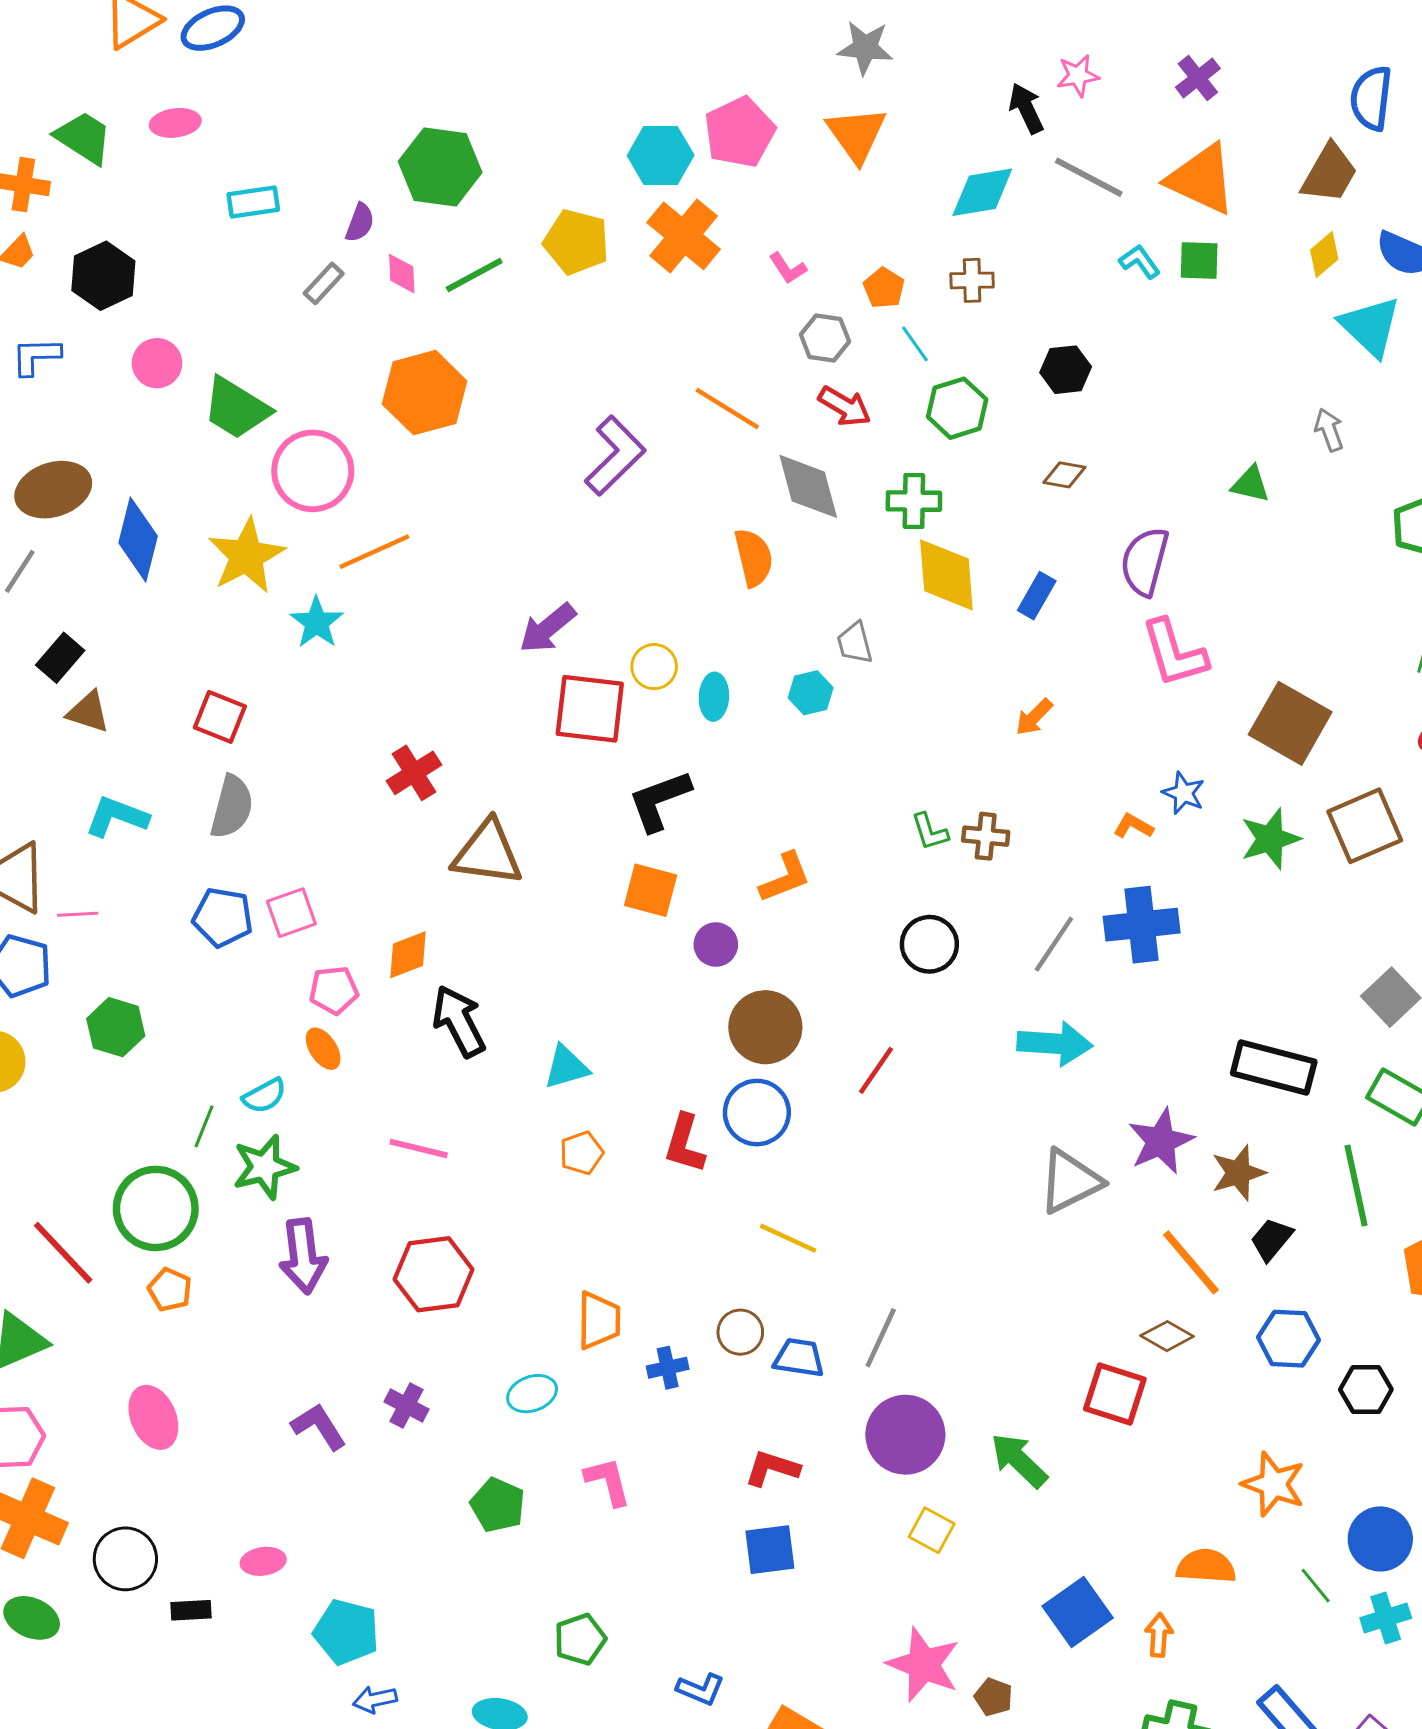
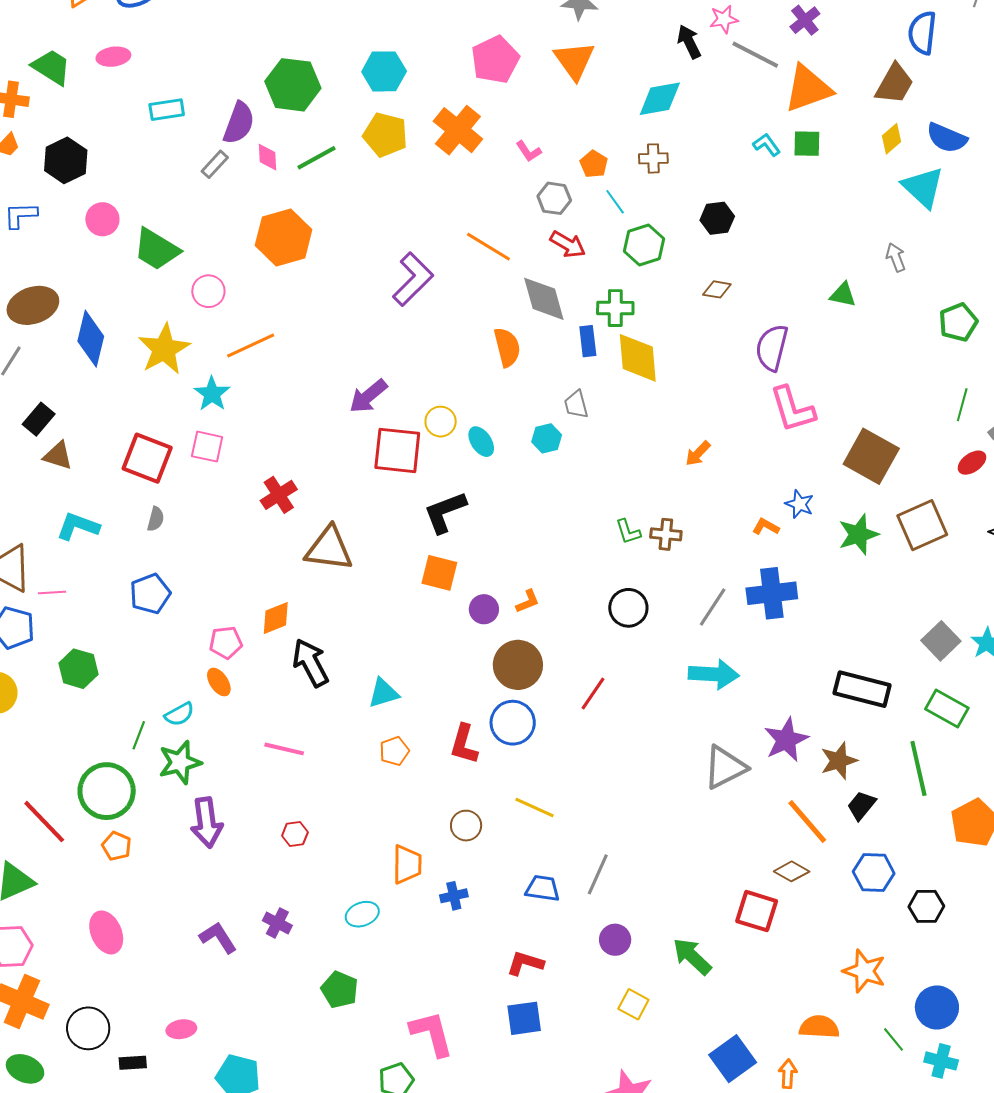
cyan hexagon: (661, 155) -> (384, 71), moved
gray line: (1089, 177) -> (755, 55), moved
orange triangle: (1201, 179) -> (808, 89), turned -44
purple semicircle: (360, 223) -> (239, 123), size x1.6
pink circle: (313, 471) -> (208, 291), size x0.6
blue rectangle: (1037, 596) -> (588, 341), moved, turned -36
cyan ellipse: (714, 697) -> (481, 442), turned -36
red square: (220, 717) -> (147, 458), size x1.4
gray semicircle: (232, 807) -> (156, 519), size x0.6
orange L-shape: (785, 878) -> (528, 601), moved, size x0.7
pink square: (291, 913) -> (207, 447), moved, turned 32
blue pentagon: (223, 917) -> (150, 594), turned -30
red hexagon: (434, 1274) -> (295, 834), size x0.5
brown circle: (740, 1332) -> (466, 826), moved
purple circle: (905, 1435) -> (615, 940), size x0.6
pink L-shape: (608, 1481) -> (432, 1034), moved, size x1.4
cyan cross: (1386, 1618) -> (941, 1061), turned 32

